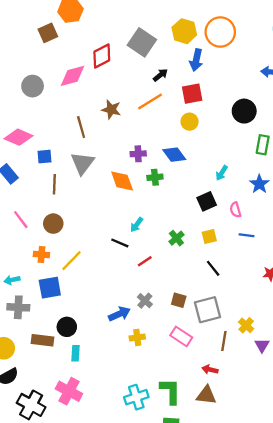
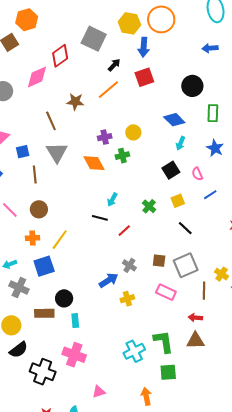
yellow circle: (190, 122) -> (133, 132), moved
blue diamond: (174, 155) -> (174, 120), moved
blue line: (246, 235) -> (210, 195), turned -32
gray cross: (18, 307) -> (19, 287), turned 30

